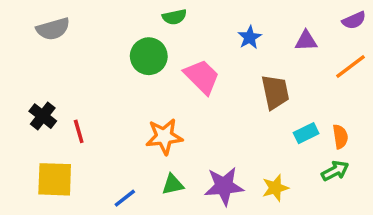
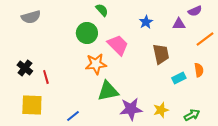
green semicircle: (174, 17) -> (102, 10), turned -120
purple semicircle: (354, 20) -> (195, 11), moved
orange star: (164, 137) -> (96, 64), moved
orange semicircle: (340, 137) -> (199, 70), moved
green arrow: (335, 171) -> (192, 115), moved
green triangle: (173, 184) -> (108, 91), moved, size x1.6

